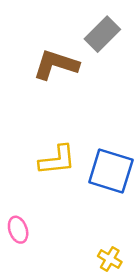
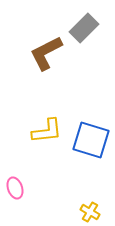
brown L-shape: (56, 65) -> (46, 53), turned -45

